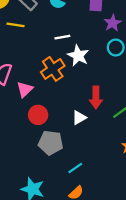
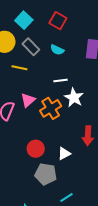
pink triangle: (25, 89) -> (28, 100), moved
white triangle: (79, 118) -> (64, 154), moved

